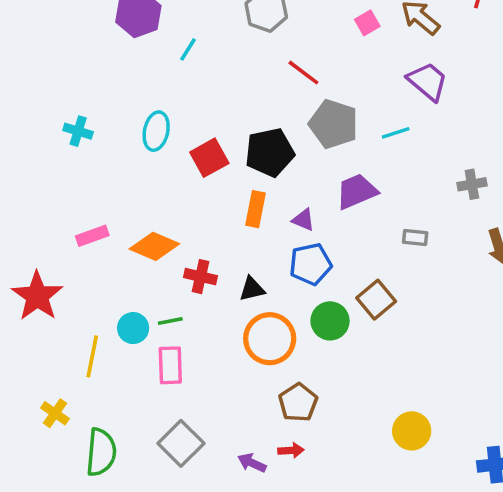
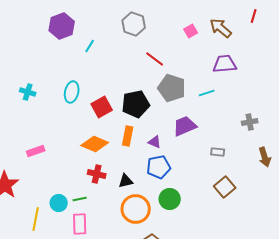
purple trapezoid: (428, 81) -> (225, 64), turned -45
orange diamond: (154, 246) -> (95, 144), moved
brown square: (376, 300) -> (225, 187), moved

